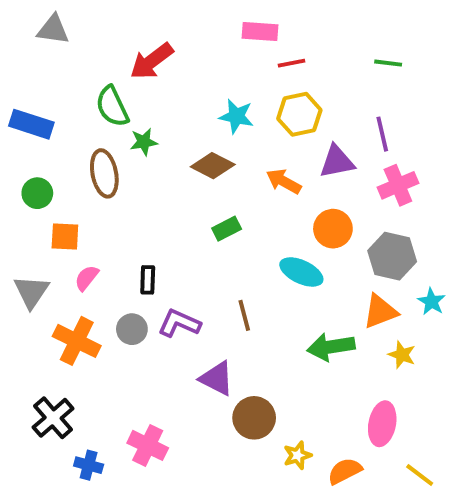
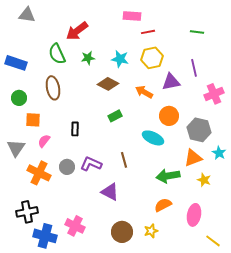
green star: (144, 142) -> (88, 58), moved
pink cross: (398, 185) -> (214, 94), moved
black rectangle: (148, 280) -> (75, 129), moved
black cross: (53, 418) -> (27, 212), turned 30
brown circle: (254, 418) -> (122, 232), moved
blue cross: (89, 465) -> (45, 236), size x1.6
orange semicircle: (345, 471) -> (163, 205), moved

